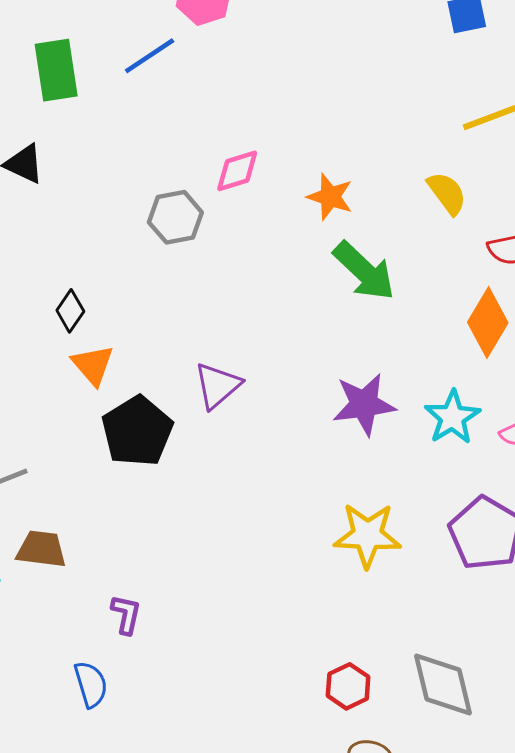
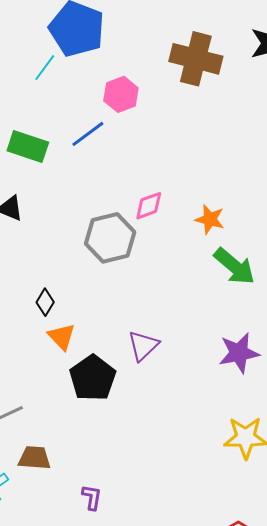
green rectangle: (56, 70) -> (28, 146), turned -60
gray hexagon: (175, 217) -> (110, 238), size x1.4

